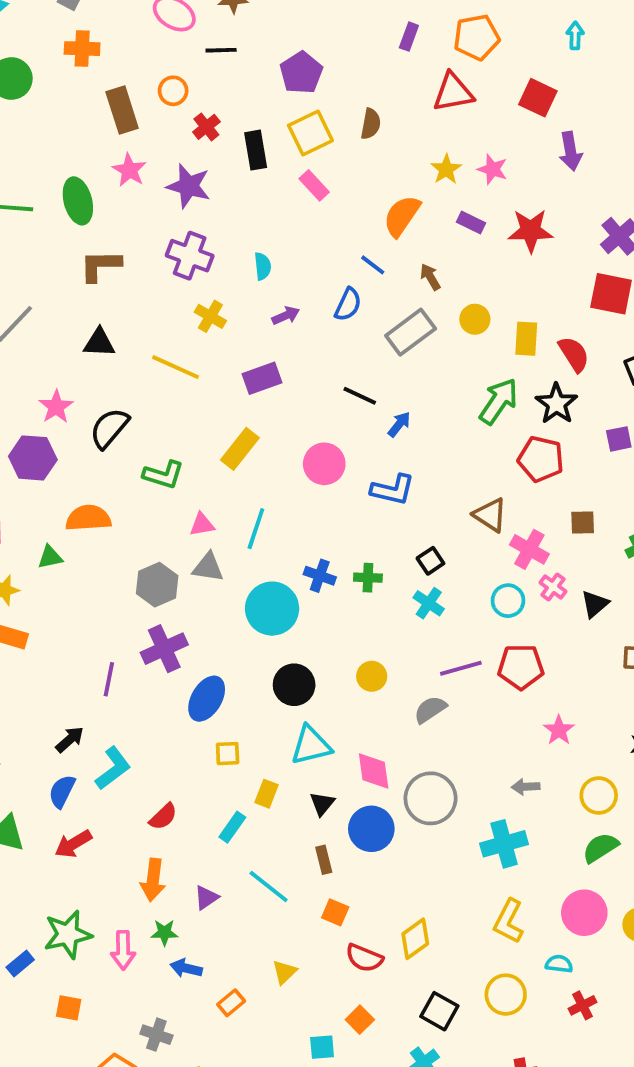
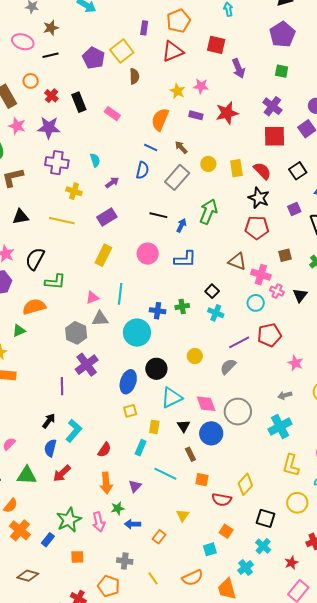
yellow square: (310, 133) -> (122, 51), moved
green arrow: (499, 401) -> (208, 212), moved
green L-shape: (163, 475) -> (55, 282), moved
blue ellipse: (207, 699) -> (128, 382), moved

